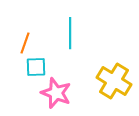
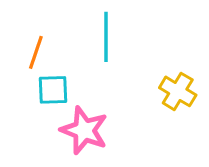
yellow cross: (114, 81) -> (178, 91), moved, size x0.7

